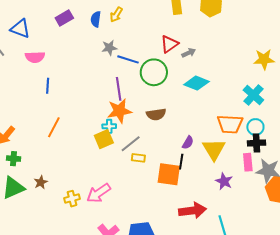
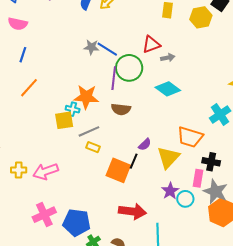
gray star: (109, 48) -> (91, 47), moved
purple line: (119, 89) -> (114, 78), moved
orange line: (54, 127) -> (29, 88), moved
cyan circle: (255, 127) -> (185, 199), moved

